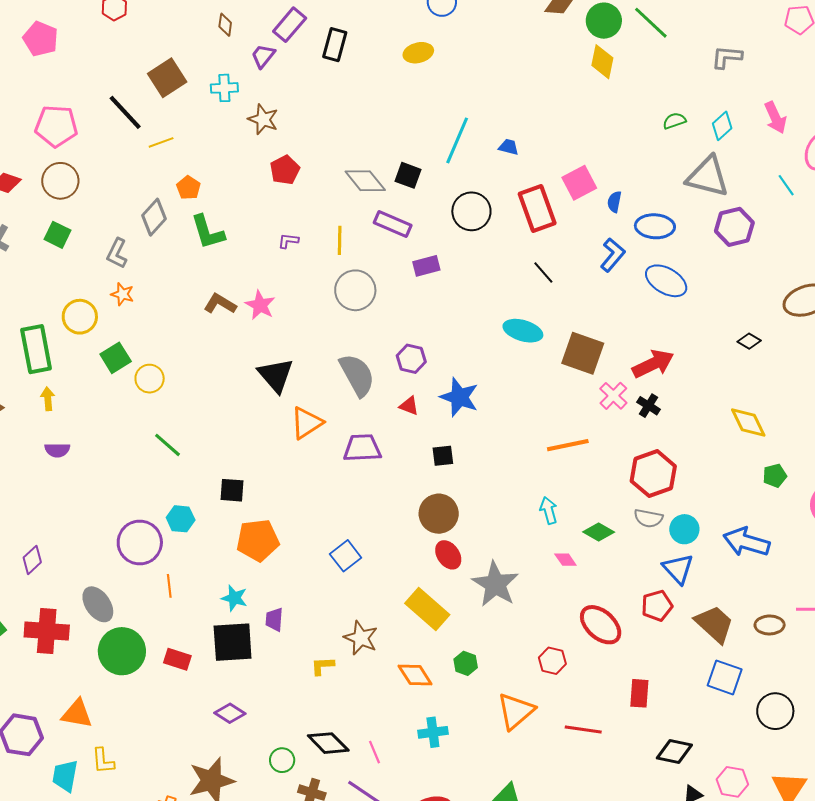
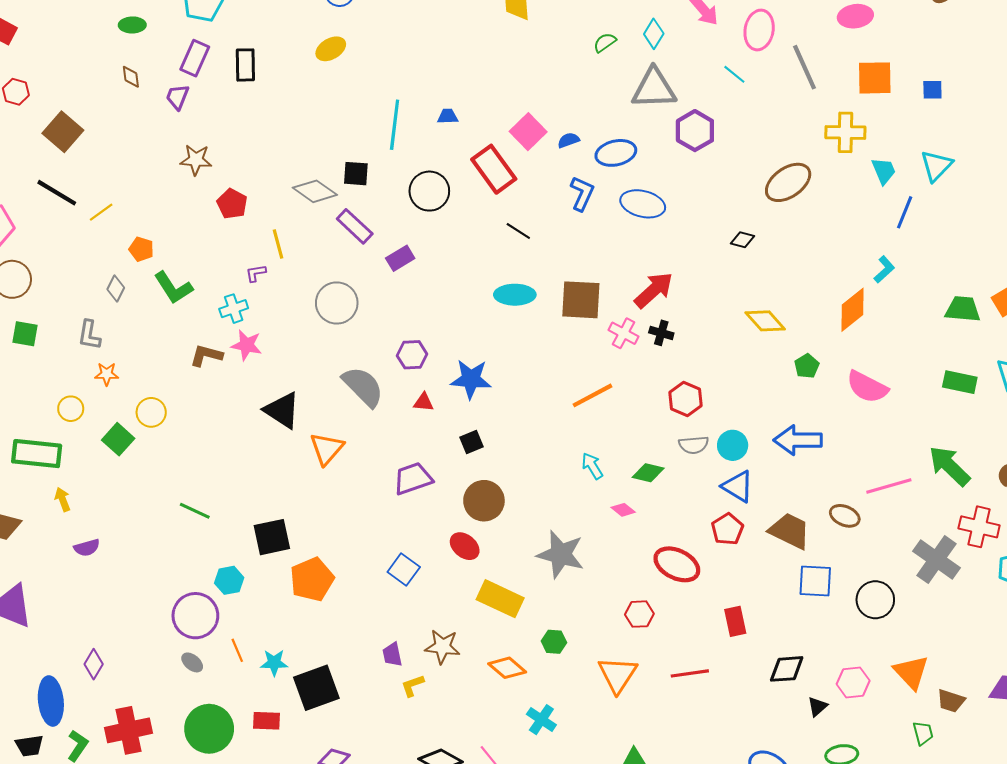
brown square: (167, 78) -> (63, 132), moved
cyan cross: (224, 88) -> (234, 309), moved
blue semicircle: (614, 202) -> (568, 140), turned 75
gray diamond: (154, 217) -> (116, 288), size x0.7
purple rectangle: (393, 224) -> (355, 226), turned 36
yellow line: (340, 240) -> (278, 244), moved
yellow circle: (80, 317) -> (71, 409), size x0.7
green rectangle: (36, 349) -> (37, 454), turned -57
yellow circle: (150, 379) -> (151, 412), moved
purple trapezoid: (362, 448) -> (413, 479), moved
red hexagon: (653, 474) -> (686, 399), size x0.7
black square: (232, 490) -> (272, 537), size x1.4
red ellipse: (448, 555) -> (465, 546), moved
cyan star: (234, 598) -> (274, 663), moved
gray ellipse: (98, 604) -> (192, 662), moved, size x0.6
purple trapezoid: (274, 619) -> (392, 654), moved
brown ellipse: (770, 625) -> (845, 516), turned 40
cyan cross: (433, 732) -> (541, 720), turned -32

